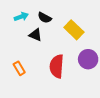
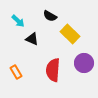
cyan arrow: (21, 17) -> (18, 21), turned 64
black semicircle: (45, 18) -> (50, 16), moved

